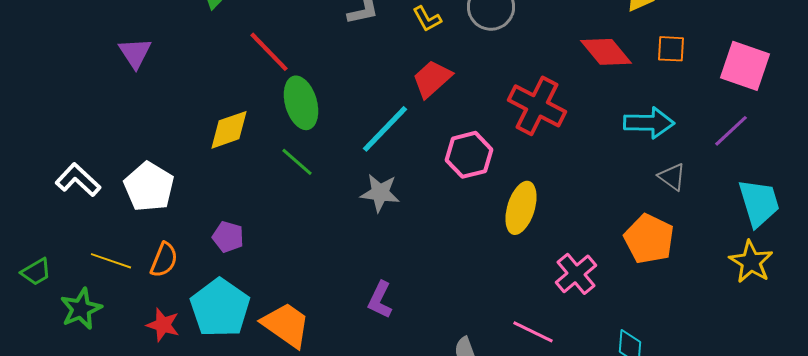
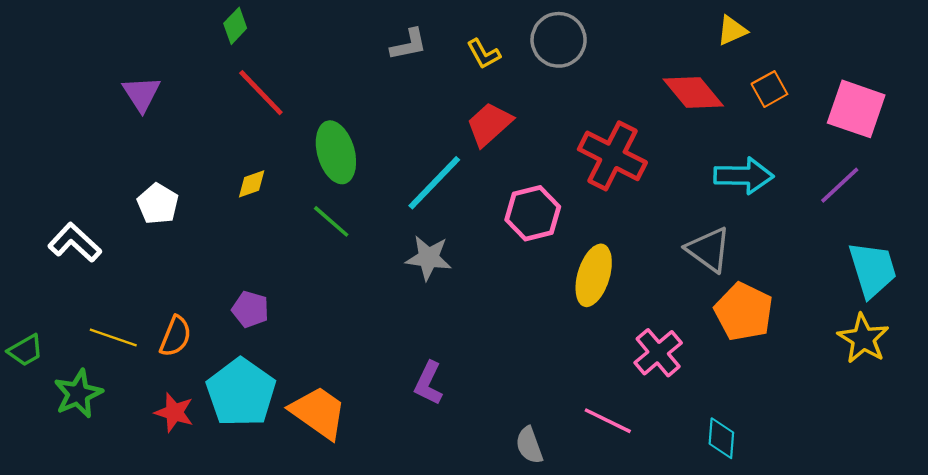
orange square: (671, 49) -> (769, 89), turned -32
red line: (269, 52) -> (261, 93), moved
yellow diamond: (229, 130) -> (252, 184), size x0.6
gray triangle: (672, 177) -> (709, 250), moved, size x1.4
white pentagon: (149, 187) -> (158, 204), moved, size x0.7

